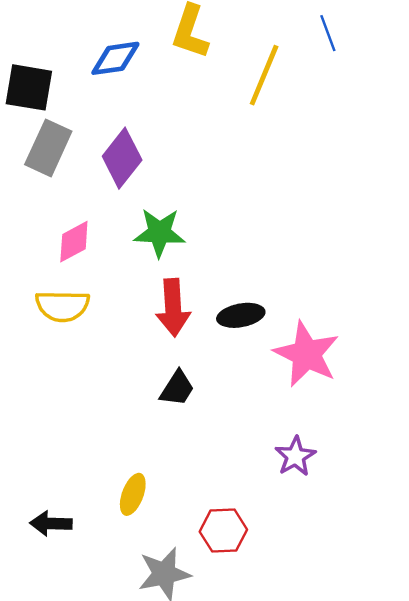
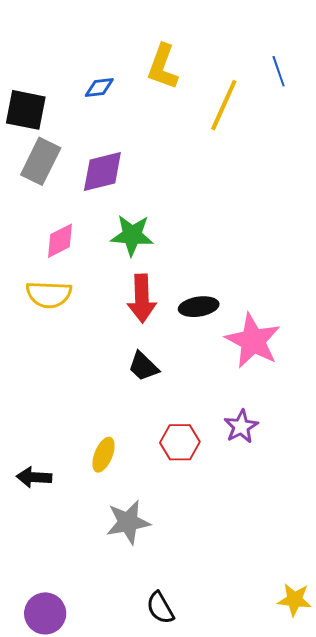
blue diamond: (115, 58) -> (99, 87), size x0.7
purple diamond: (122, 158) -> (102, 172), turned 36
black trapezoid: (177, 388) -> (143, 366), turned 100
red hexagon: (223, 531) -> (180, 442), moved

